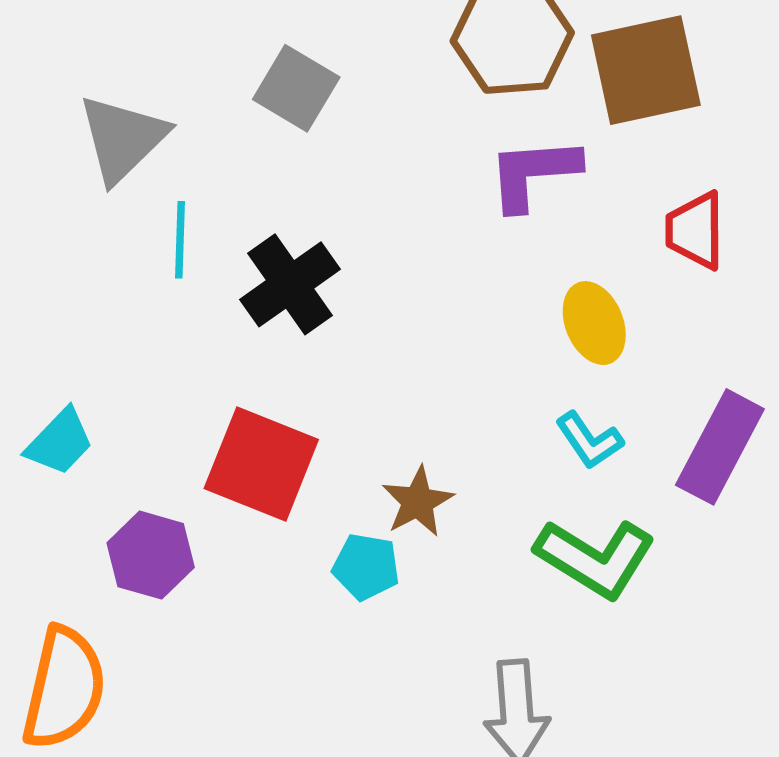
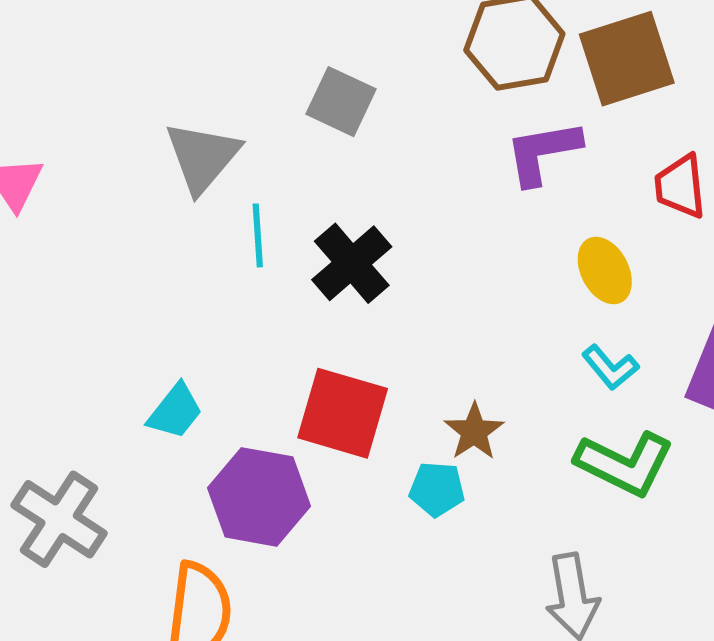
purple hexagon: (151, 555) -> (259, 497), size x1.4

